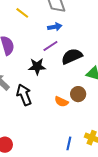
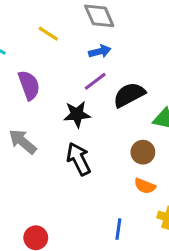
black arrow: (24, 95) -> (79, 159), moved
orange semicircle: (61, 102) -> (145, 186), moved
blue line: (69, 143) -> (118, 229), moved

